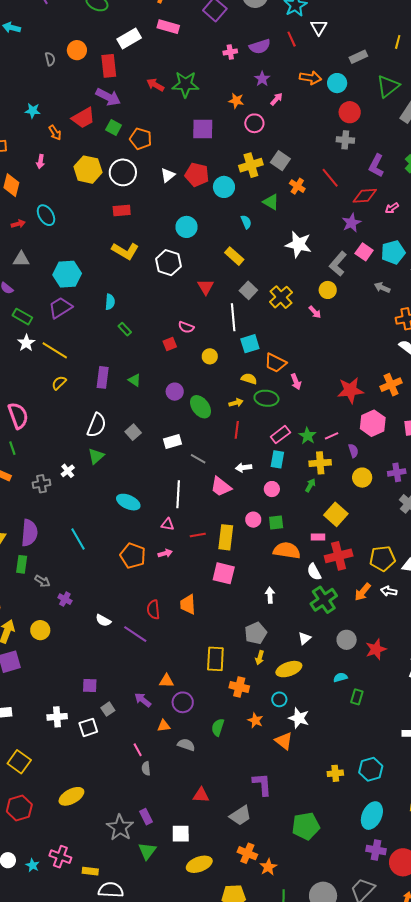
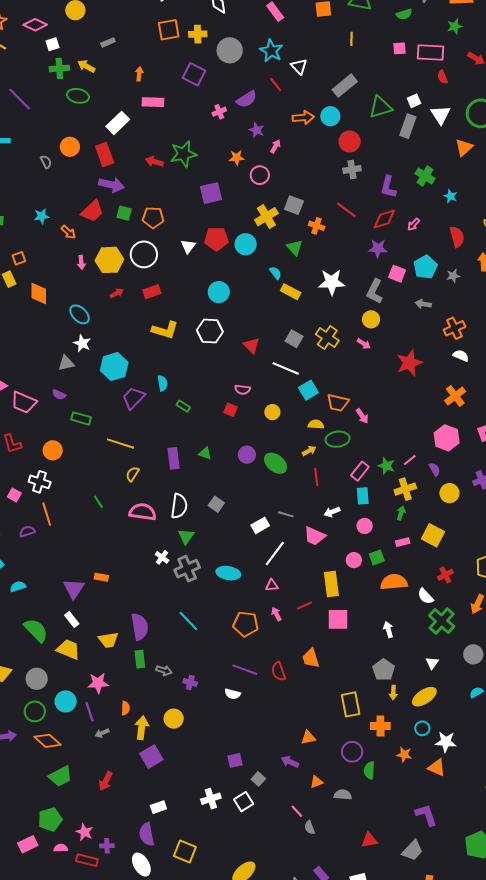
yellow line: (398, 42) -> (351, 39), moved
gray rectangle: (358, 57) -> (345, 86), size x1.4
green triangle: (388, 86) -> (381, 107), turned 35
pink arrow: (40, 162) -> (81, 262), moved
green triangle: (271, 202) -> (295, 248), turned 30
purple star: (351, 223) -> (378, 248), turned -30
red arrow: (18, 224) -> (117, 293), moved
yellow rectangle: (234, 256) -> (291, 292), moved
purple trapezoid: (60, 308) -> (133, 398), moved
white line: (233, 317) -> (286, 368), turned -48
white star: (26, 343) -> (82, 343), moved
red square: (170, 344) -> (231, 410), turned -32
red star: (350, 390) -> (409, 363), moved
pink semicircle: (18, 416) -> (143, 512), moved, turned -48
white rectangle: (172, 442) -> (260, 525), moved
green line: (12, 448) -> (98, 502), moved
gray cross: (42, 484) -> (187, 569), moved, size x1.4
white line: (178, 494) -> (275, 554), turned 48
red line: (198, 535) -> (304, 605), moved
pink rectangle: (318, 537) -> (403, 542), moved
pink arrow: (165, 553) -> (276, 614), turned -88
red cross: (339, 556) -> (445, 575), size x0.6
purple line: (135, 634) -> (245, 670), moved
purple circle: (183, 702) -> (352, 752), moved

